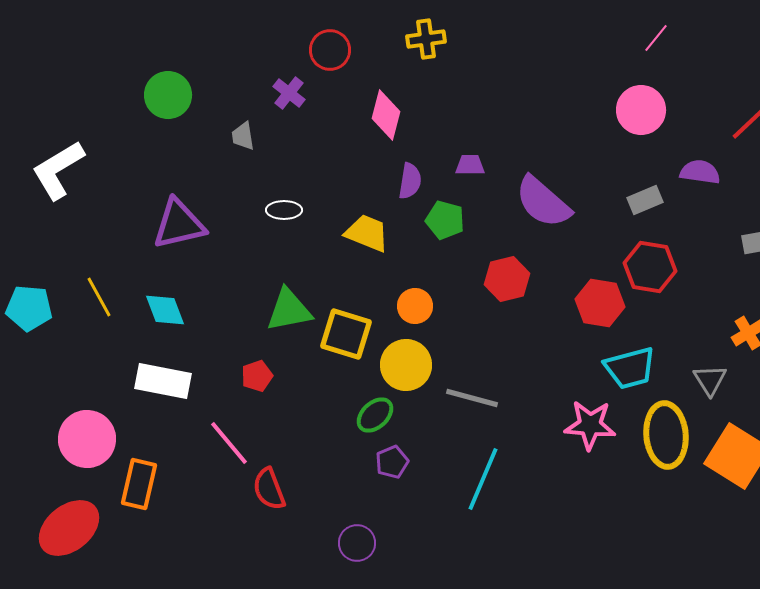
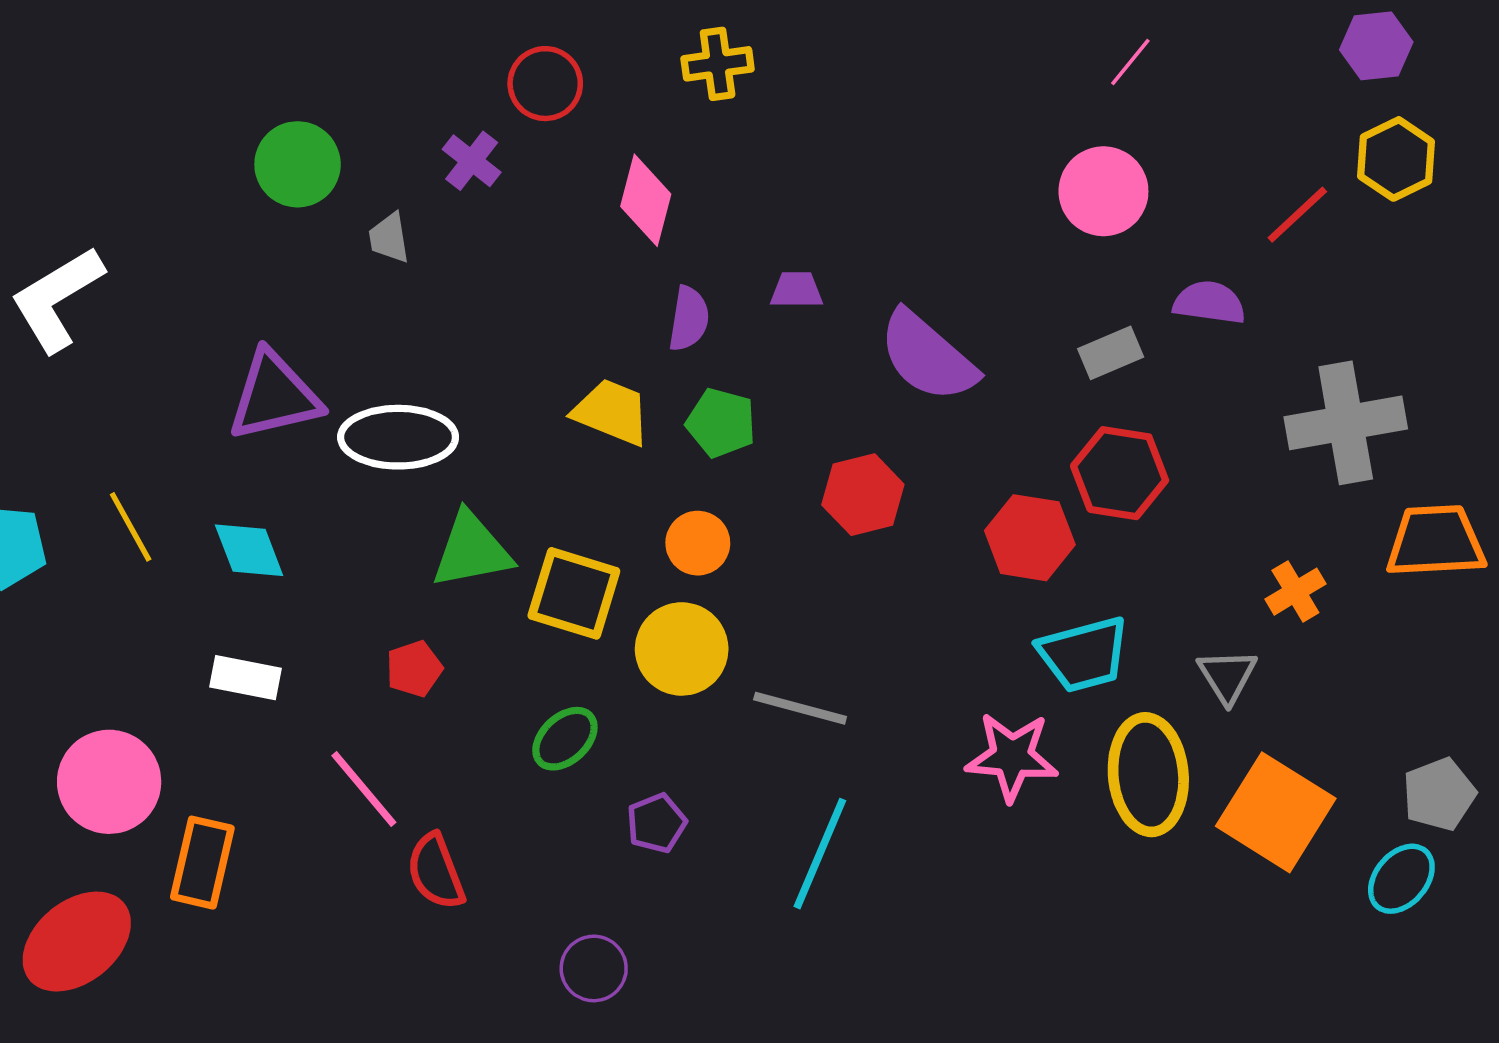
green circle: (168, 95) -> (298, 164), moved
white ellipse: (284, 210) -> (398, 437), moved, size x1.8
green pentagon: (445, 220) -> (721, 423), moved
white rectangle: (163, 381) -> (245, 678), size x0.7
green ellipse: (375, 415) -> (565, 739), moved

